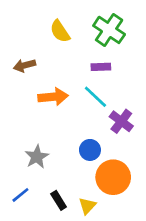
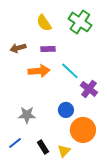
purple rectangle: (101, 67) -> (48, 49), moved
gray star: (37, 157) -> (27, 115), turned 30

